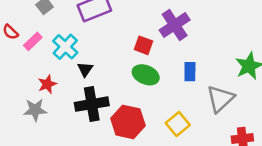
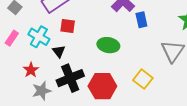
red square: (143, 45) -> (68, 26), moved
blue rectangle: (190, 72) -> (141, 20), moved
gray star: (35, 110) -> (42, 91), moved

